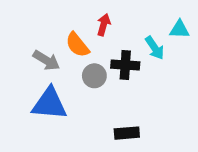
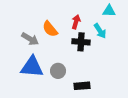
red arrow: (104, 25) -> (76, 22), moved
cyan triangle: (179, 29) -> (109, 11), moved
gray circle: (94, 76) -> (58, 71), moved

